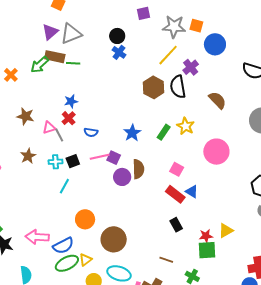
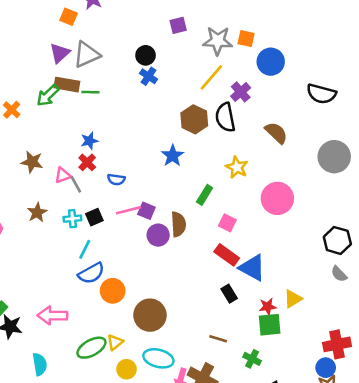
green rectangle: (164, 132) -> (205, 195), moved
blue star: (132, 133) -> (173, 156), moved
blue triangle: (192, 192) -> (252, 268), moved, size x1.6
blue semicircle: (63, 246) -> (91, 273), moved

